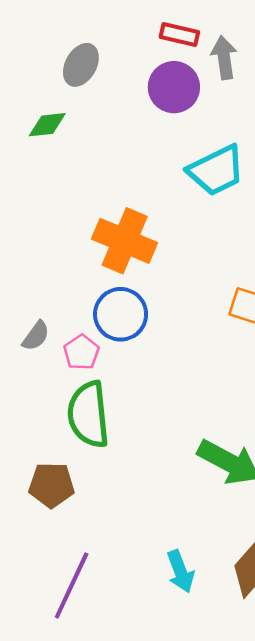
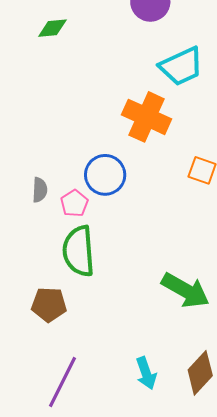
orange cross: (125, 241) -> (147, 117), moved
gray semicircle: (36, 336) -> (40, 190), turned -35

